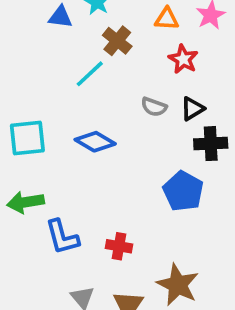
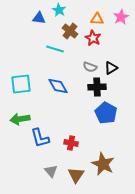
red star: (183, 59) -> (93, 38), moved
cyan line: (90, 74) -> (55, 49), turned 60
blue diamond: (95, 142) -> (58, 86), turned 30
black cross: (211, 144) -> (97, 87), moved

